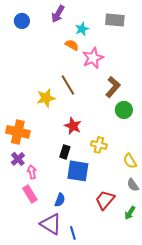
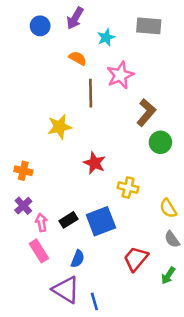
blue circle: (22, 21) -> (40, 26), moved
orange semicircle: (72, 45) -> (78, 58), moved
brown line: (68, 85) -> (91, 93), moved, turned 30
orange cross: (18, 132) -> (23, 171), size x0.6
black rectangle: (65, 152) -> (69, 220), moved, turned 40
blue square: (78, 171) -> (101, 221), turned -30

